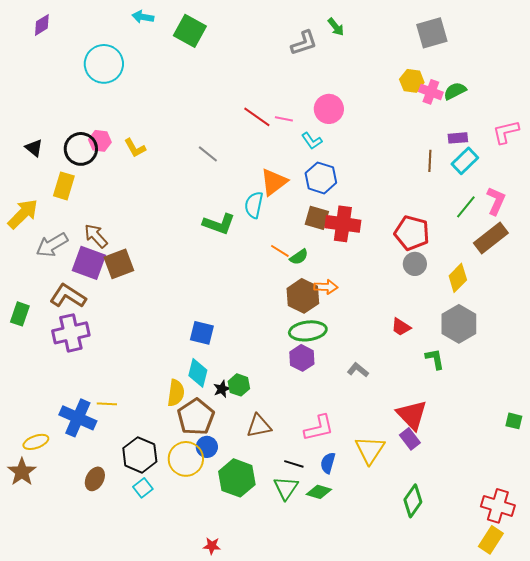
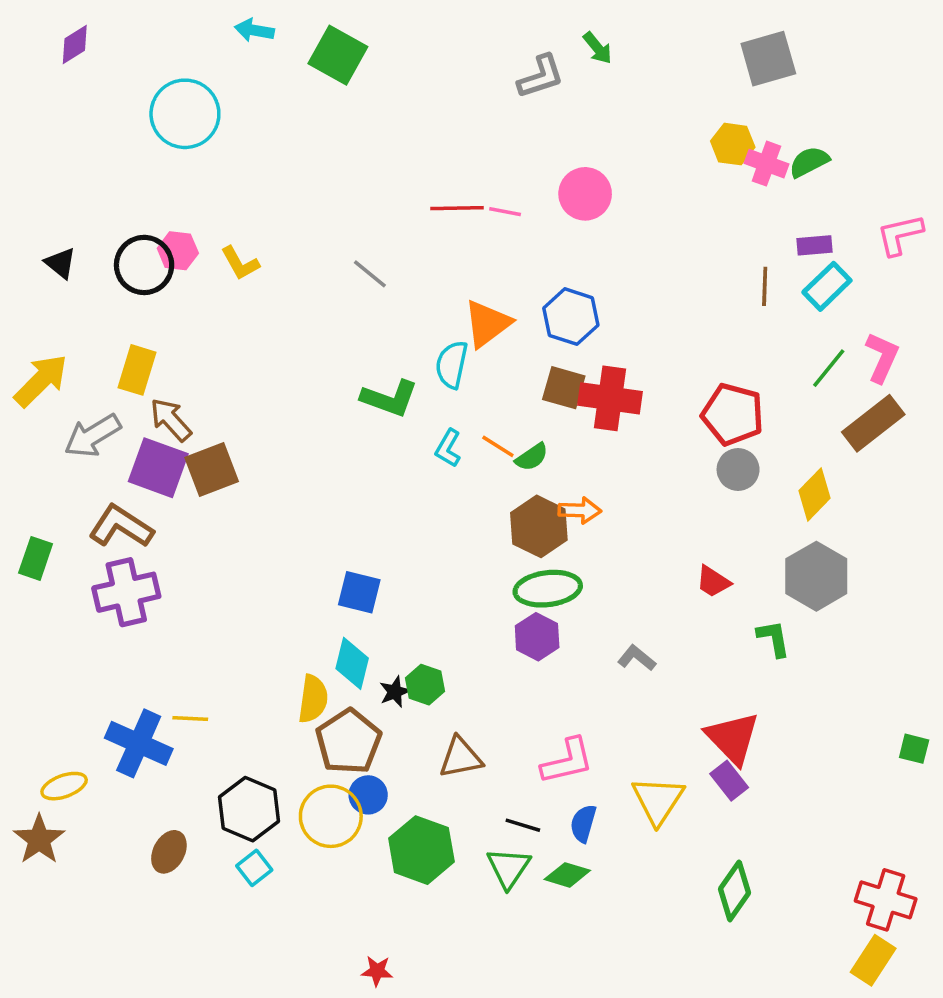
red line: (257, 117) -> (457, 208), turned -36
cyan L-shape: (312, 141) -> (448, 448), moved, turned 65
yellow rectangle: (64, 186) -> (137, 370), moved

